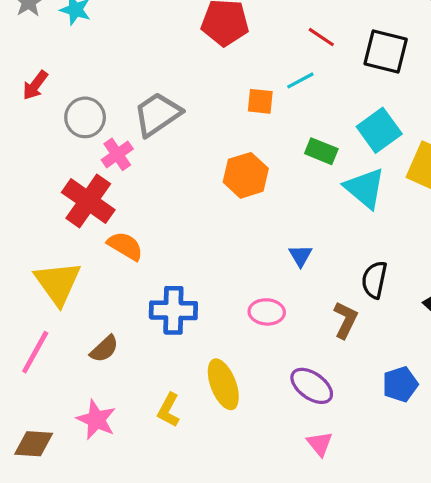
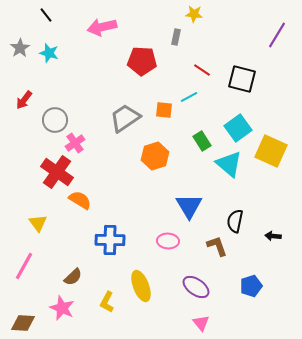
gray trapezoid: (157, 114) -> (125, 118), moved
green rectangle: (321, 151) -> (202, 141), turned 36
blue triangle: (300, 256) -> (189, 206), size x1.8
yellow triangle: (58, 283) -> (38, 223), size x0.6
brown L-shape: (345, 320) -> (217, 246), turned -45
brown semicircle: (104, 349) -> (73, 277), moved

